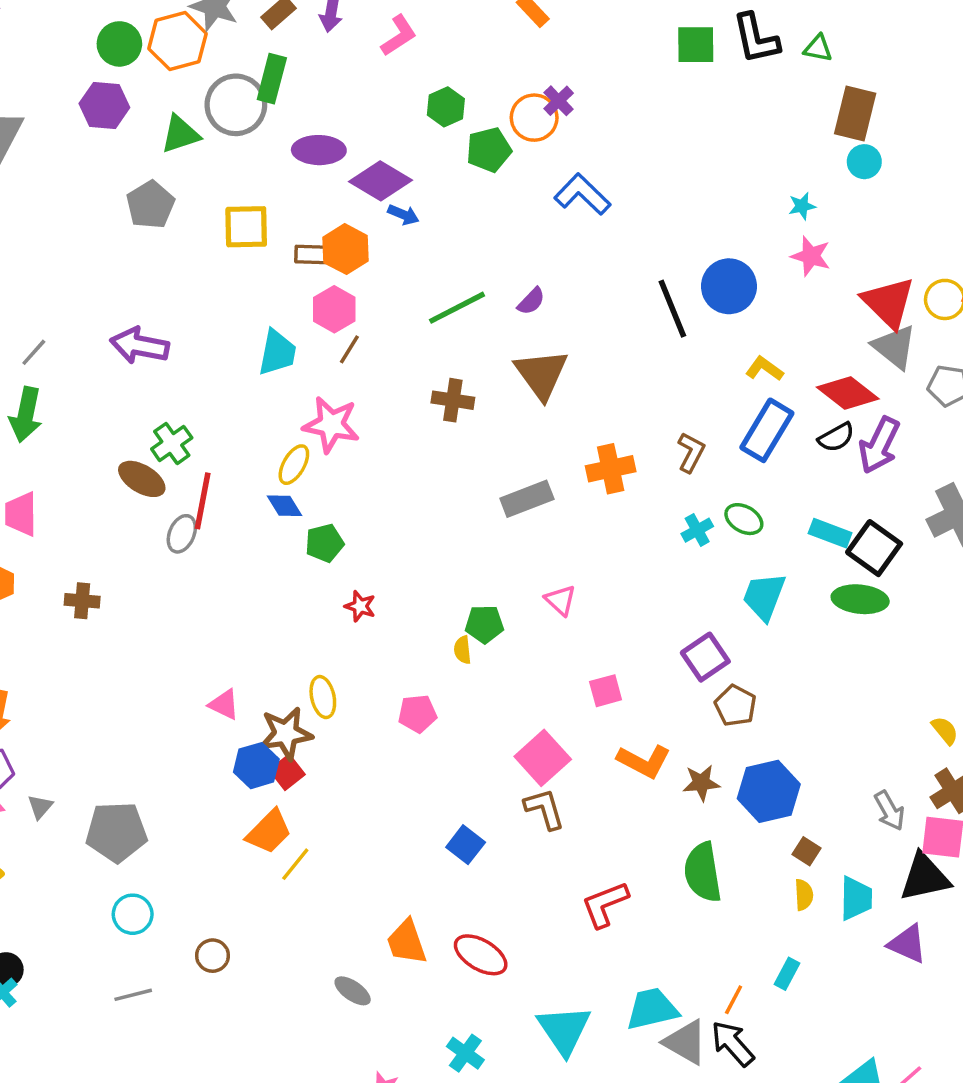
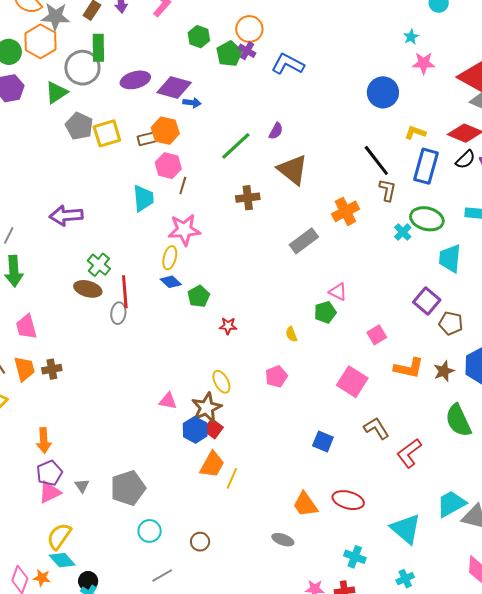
purple cross: (559, 101) -> (247, 51), moved
gray pentagon: (150, 205) -> (79, 126), moved
black line: (672, 309) -> (376, 160), moved
green ellipse: (744, 519) -> (427, 219), size x1.5
brown cross: (82, 601) -> (52, 369), moved
green pentagon: (484, 624) -> (325, 312), moved
brown L-shape: (544, 809) -> (376, 428), moved

